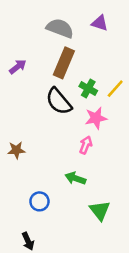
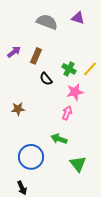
brown rectangle: (64, 63) -> (36, 56), moved, size x0.7
black semicircle: (59, 101) -> (46, 79), size x0.6
brown star: (16, 150) -> (18, 109), moved
blue circle: (39, 201) -> (31, 157), size x1.6

